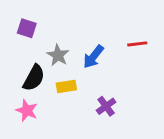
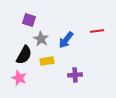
purple square: (27, 28) -> (29, 20), moved
purple cross: (106, 106) -> (75, 75), turned 32

